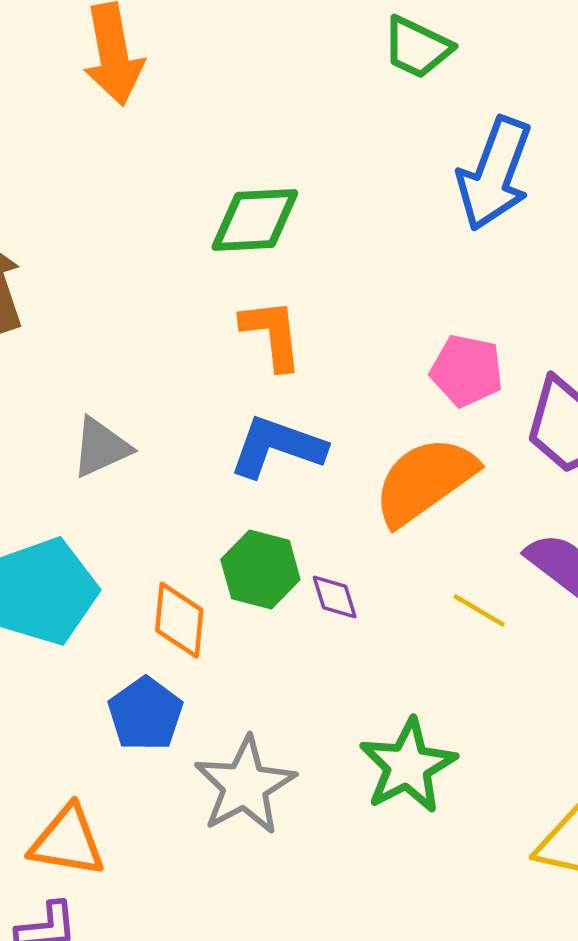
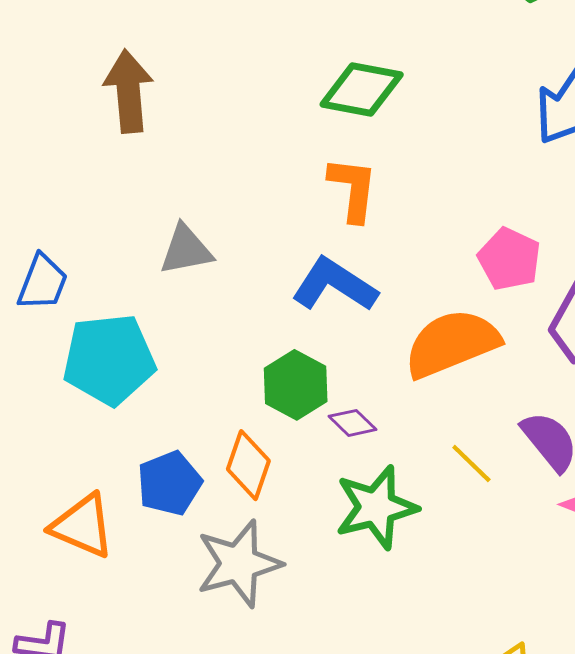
purple diamond: (335, 597) -> (352, 423), turned -42
orange diamond: (179, 620) -> (248, 465), moved
green star: (408, 766) -> (376, 507), moved
orange triangle: (68, 841) -> (82, 526), moved

